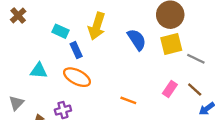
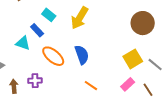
blue semicircle: (137, 40) -> (82, 55), moved
yellow square: (171, 44) -> (133, 59), moved, turned -30
blue rectangle: (76, 50) -> (37, 30), moved, turned -32

